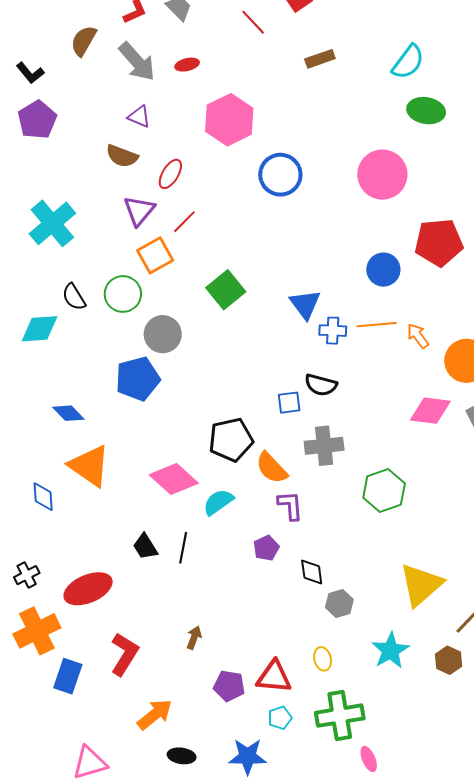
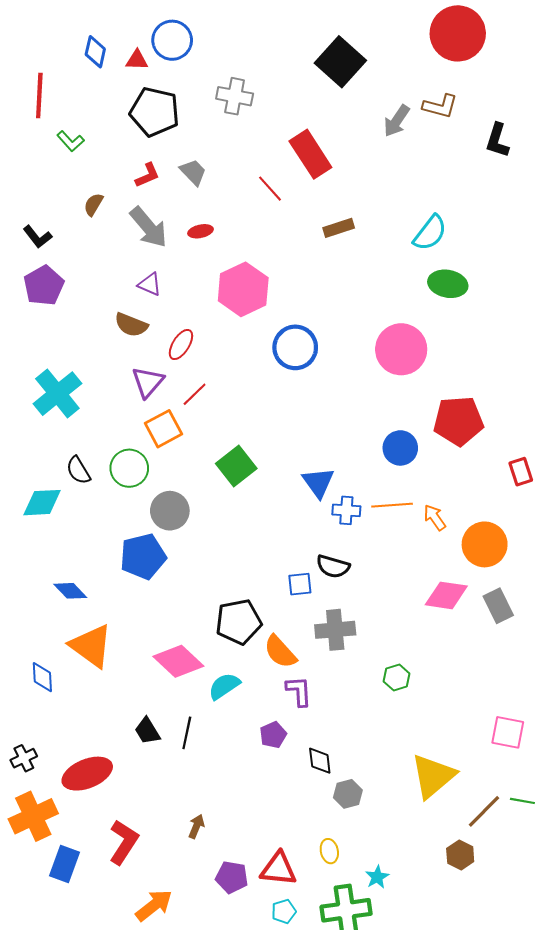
brown semicircle: (84, 41) -> (93, 204), size x0.7
green hexagon: (384, 491) -> (397, 678), size x0.6
cyan star: (390, 650) -> (377, 877), moved, size x0.6

